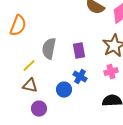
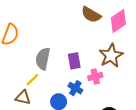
yellow line: (29, 66) -> (32, 80), moved
pink cross: (111, 72) -> (95, 77), moved

